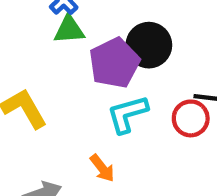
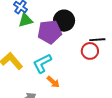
purple pentagon: (114, 63) -> (50, 32), turned 30
cyan L-shape: (127, 114) -> (42, 63), moved

